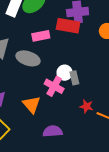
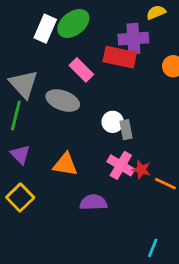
pink rectangle: (41, 36) -> (81, 70), turned 54
pink cross: (54, 86) -> (121, 165), moved
orange triangle: (31, 105) -> (65, 164), turned -42

